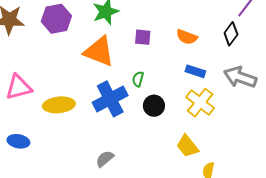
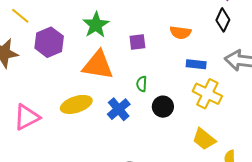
blue cross: (110, 99) -> (119, 109), size x0.7
yellow ellipse: (59, 105) -> (76, 104), moved

